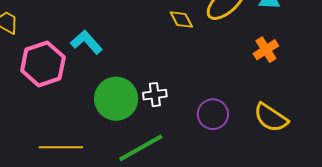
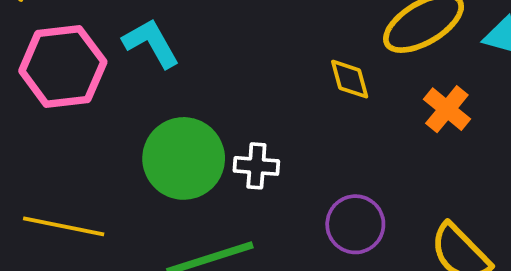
yellow diamond: (181, 20) -> (350, 79), moved
orange cross: (266, 50) -> (447, 109), moved, turned -30

